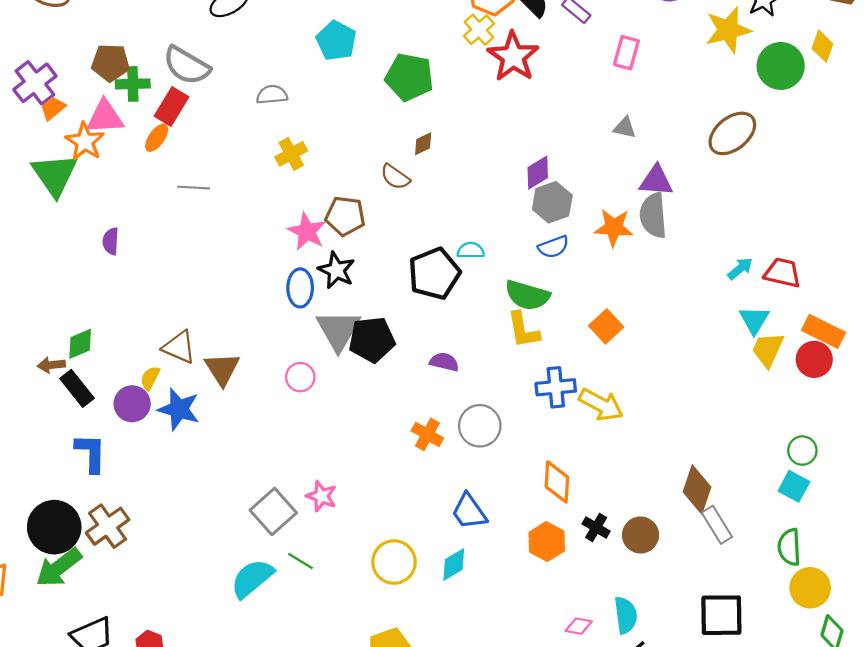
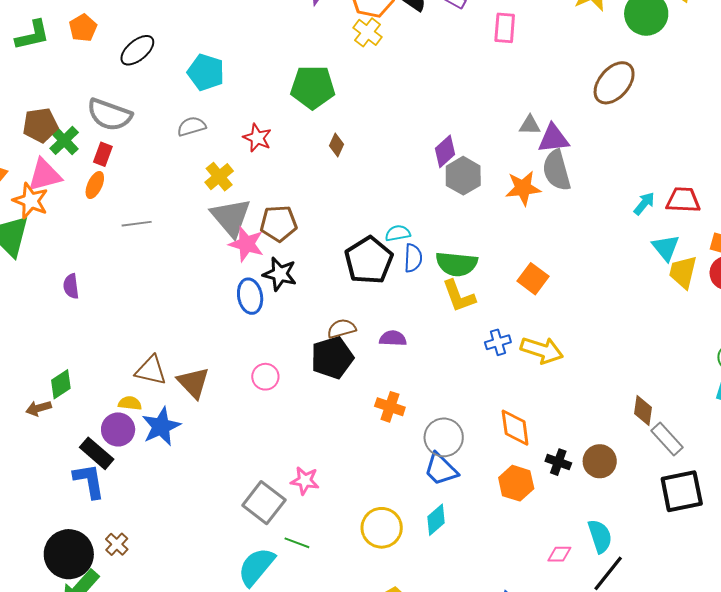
cyan pentagon: (336, 41) -> (206, 72), moved
red star: (513, 57) -> (257, 138), moved, size x0.6
green cross: (133, 84) -> (64, 140), turned -32
red rectangle: (171, 107) -> (103, 154), size x0.7
gray triangle: (625, 128) -> (530, 125), moved
brown diamond: (423, 144) -> (337, 145), turned -30
brown semicircle: (395, 177) -> (342, 329), moved, turned 140
blue semicircle: (553, 247) -> (413, 258), moved, turned -56
gray triangle: (338, 330) -> (231, 217), moved
black pentagon: (372, 340) -> (332, 358), moved
yellow semicircle: (150, 378) -> (130, 403), turned 80
blue cross: (556, 387) -> (498, 342), size x0.7
black rectangle: (77, 388) -> (97, 453), moved
blue star: (179, 409) -> (161, 426), turned -30
gray circle: (480, 426) -> (444, 437), moved
brown diamond: (697, 489) -> (643, 410), size x0.7
brown cross: (108, 526) -> (117, 544), size x0.6
black square: (721, 615) -> (682, 491), moved

